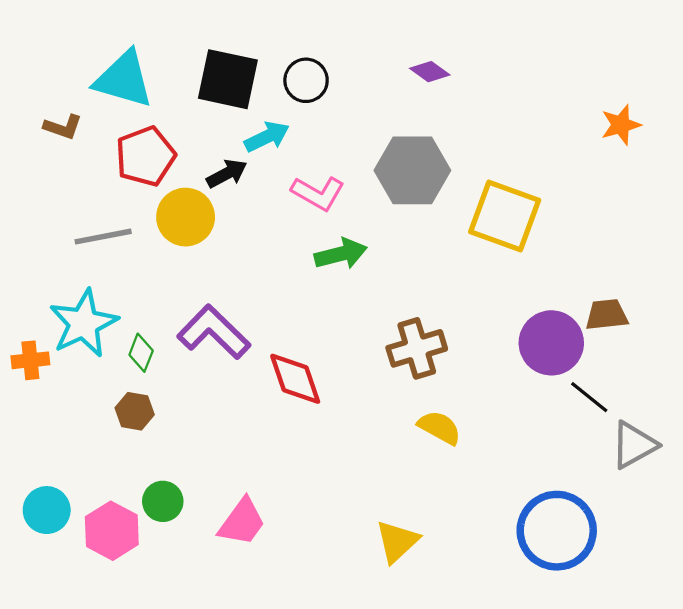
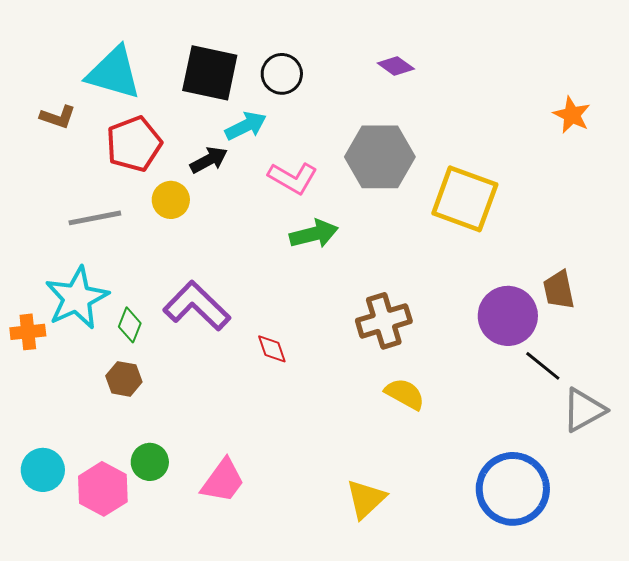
orange star: (621, 125) -> (572, 115), turned -30
yellow circle: (186, 217) -> (171, 200), size x0.7
brown trapezoid: (607, 315) -> (559, 290), turned -96
red diamond: (295, 379) -> (272, 349), size x0.6

